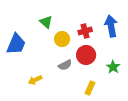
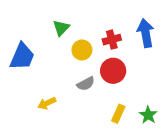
green triangle: (46, 22) -> (61, 28), turned 32
green star: (113, 67) -> (148, 115), moved

